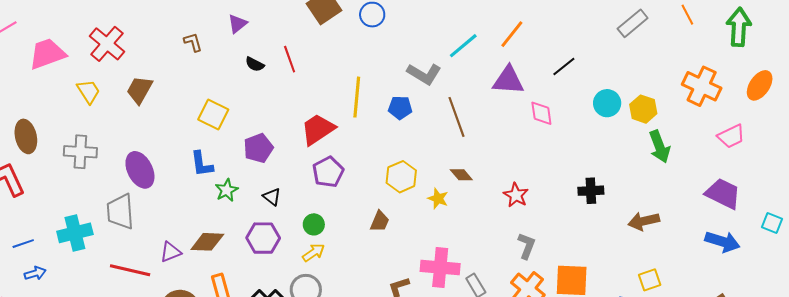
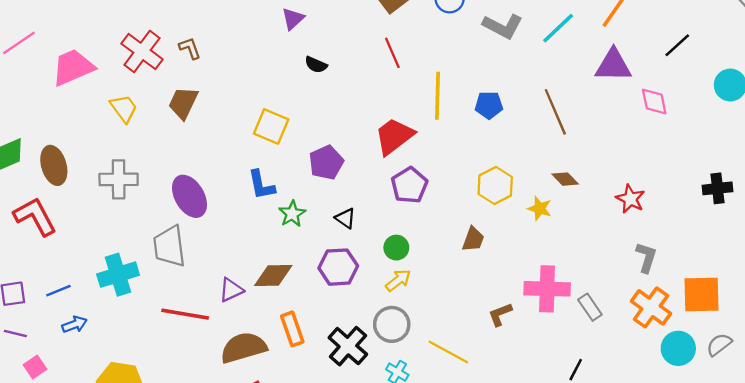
brown L-shape: (193, 42) -> (190, 48), moved
red line: (290, 59) -> (392, 53), moved
gray L-shape: (424, 74) -> (503, 26), moved

